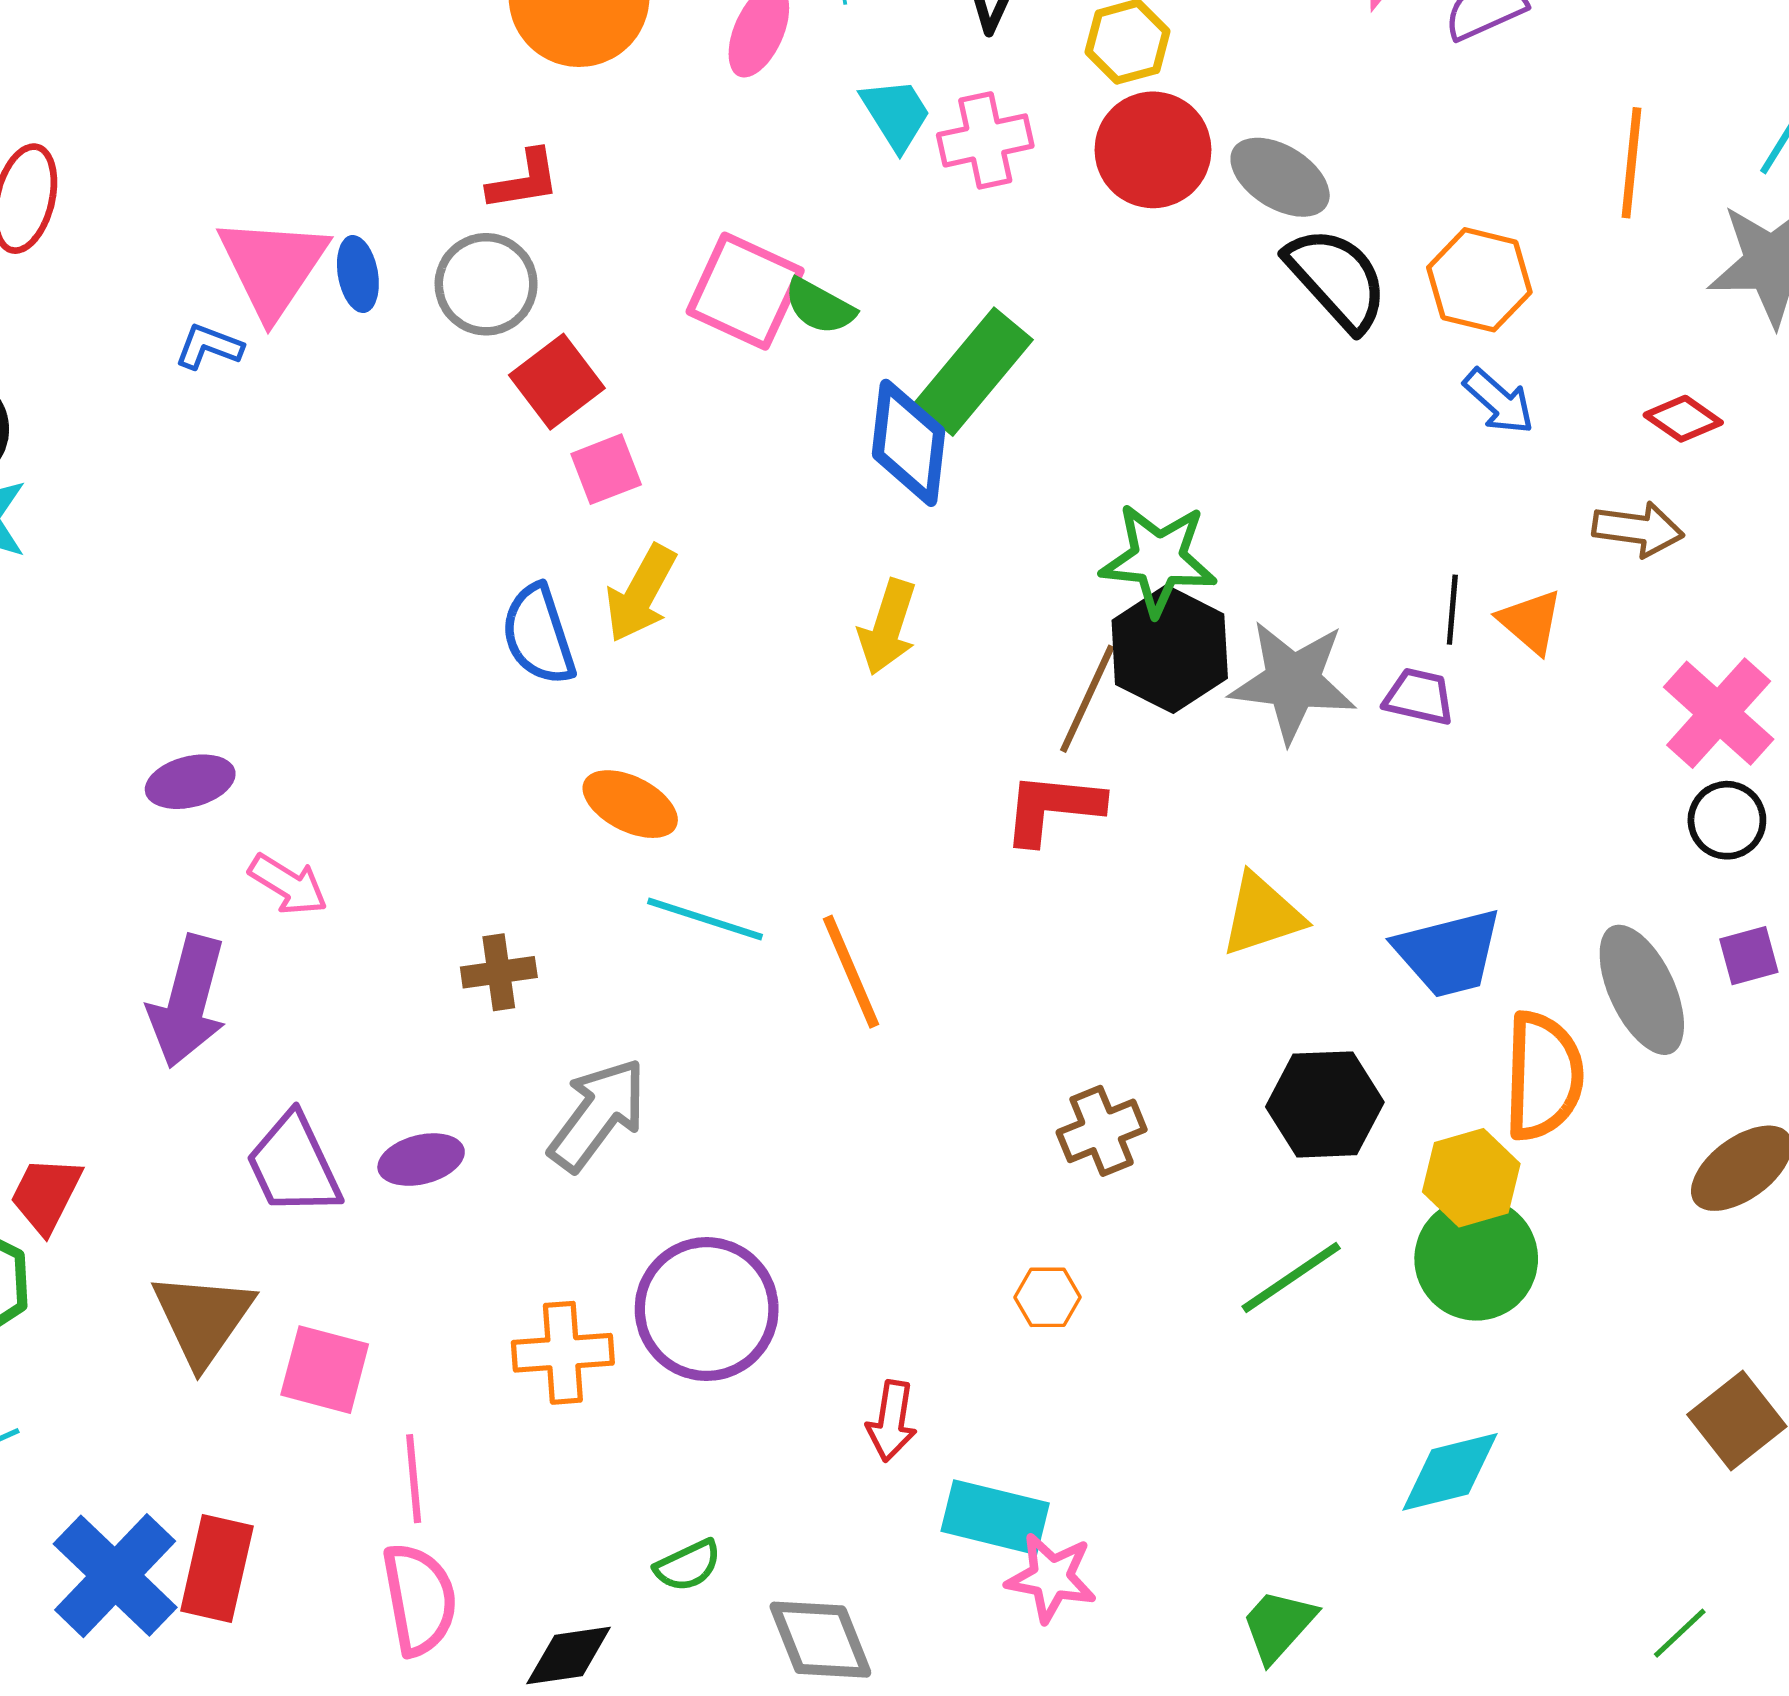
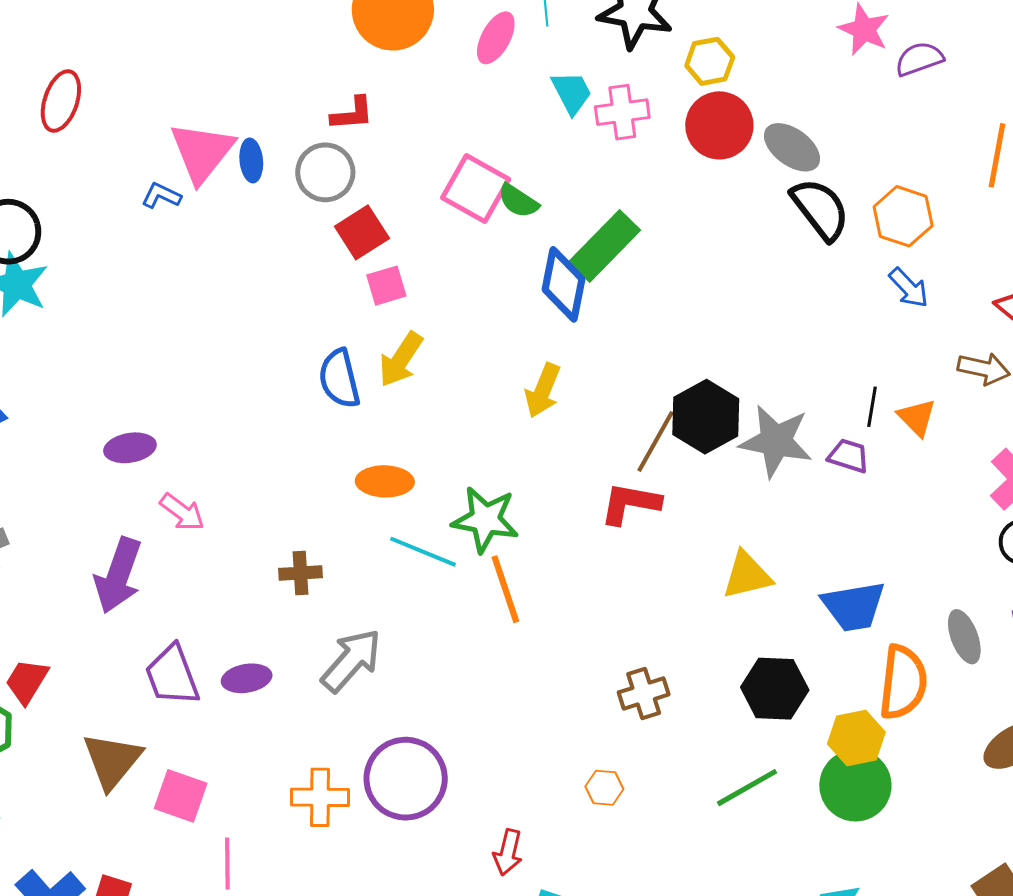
green star: (1158, 559) -> (485, 519), moved
orange ellipse: (630, 804) -> (385, 481), turned -30
gray ellipse: (1642, 990) -> (964, 637), size x0.7

